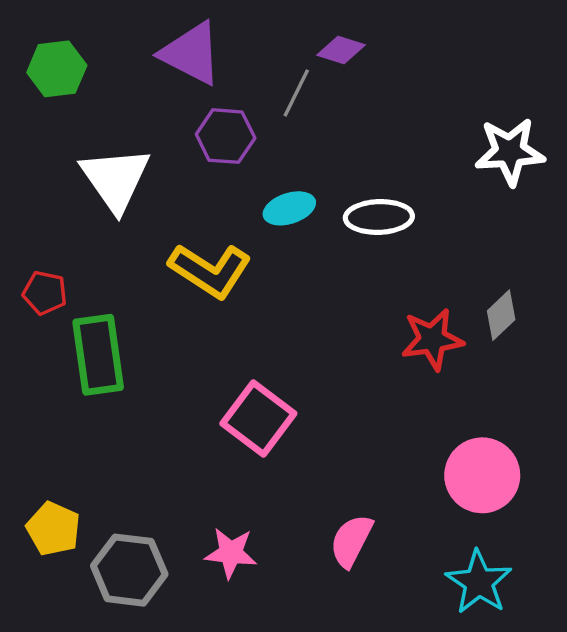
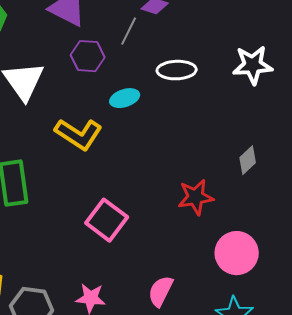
white ellipse: (379, 217) -> (177, 70), moved
red star: (432, 339) -> (196, 197), moved

